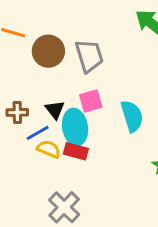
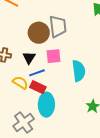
brown circle: (48, 51) -> (39, 33), moved
cyan ellipse: (75, 127) -> (46, 105), moved
blue line: (38, 133) -> (37, 73), moved

